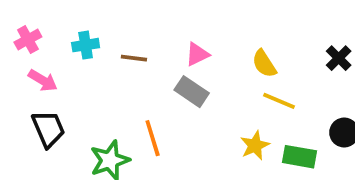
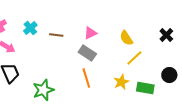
cyan cross: (86, 45) -> (30, 28), turned -32
yellow line: (279, 101) -> (134, 58), turned -66
orange line: (153, 138) -> (86, 78), moved

